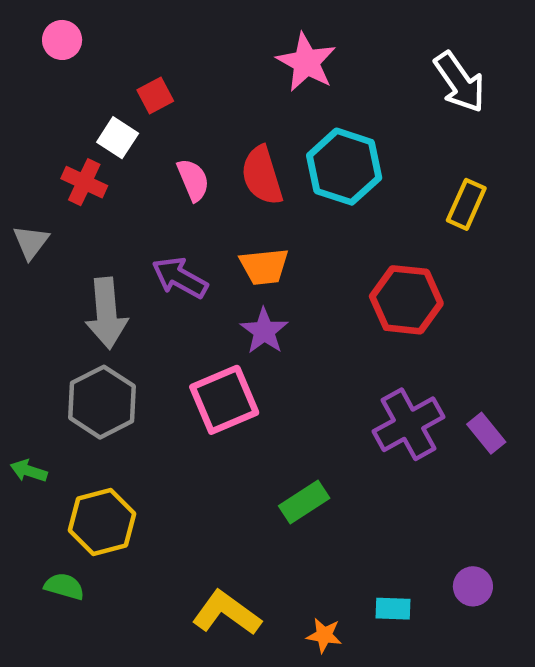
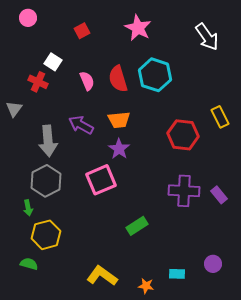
red square: (155, 96) -> (82, 31), moved
yellow rectangle: (466, 204) -> (220, 117), moved, turned -50
purple cross: (409, 424) -> (184, 191), turned 32
green arrow: (29, 471) -> (28, 208), moved, turned -119

